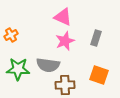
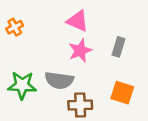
orange cross: (11, 35) -> (15, 27), moved

